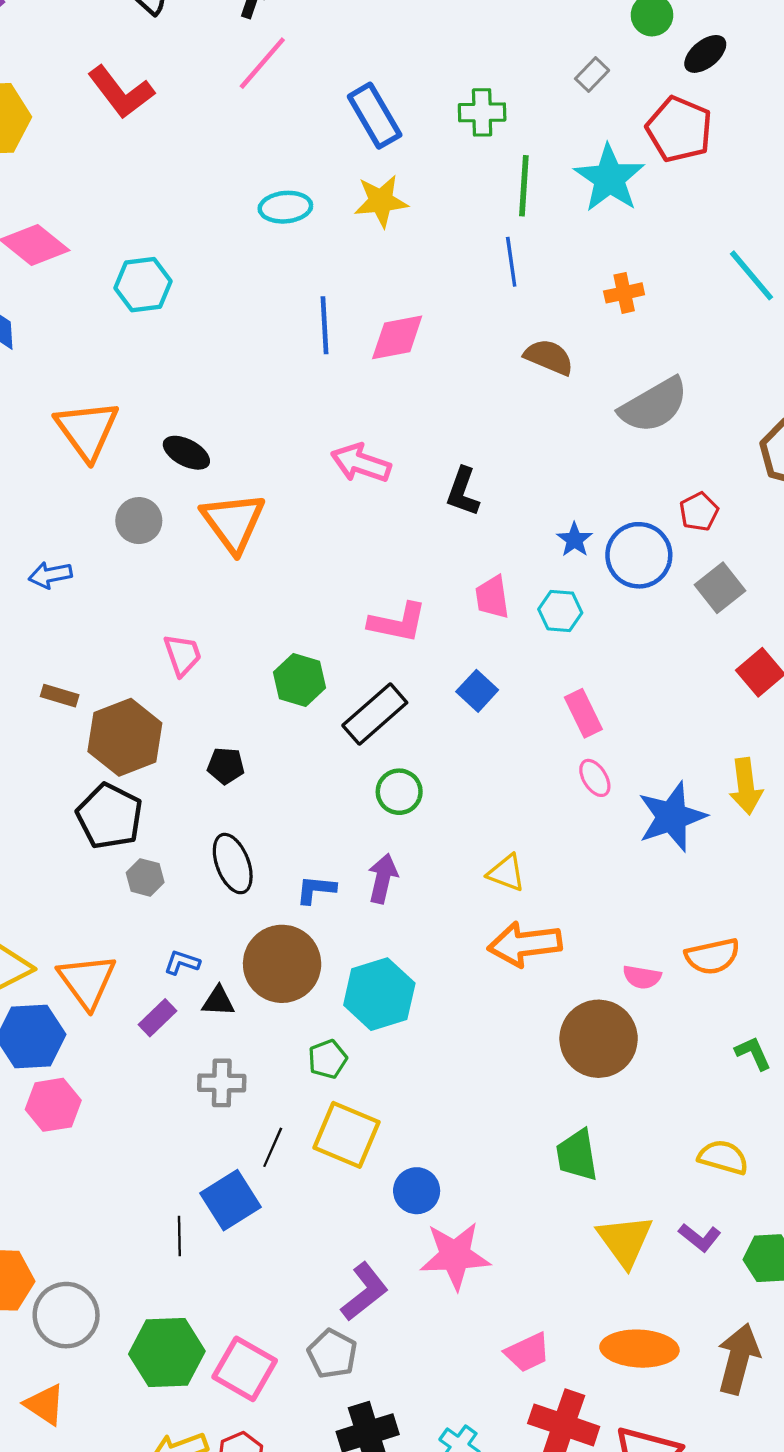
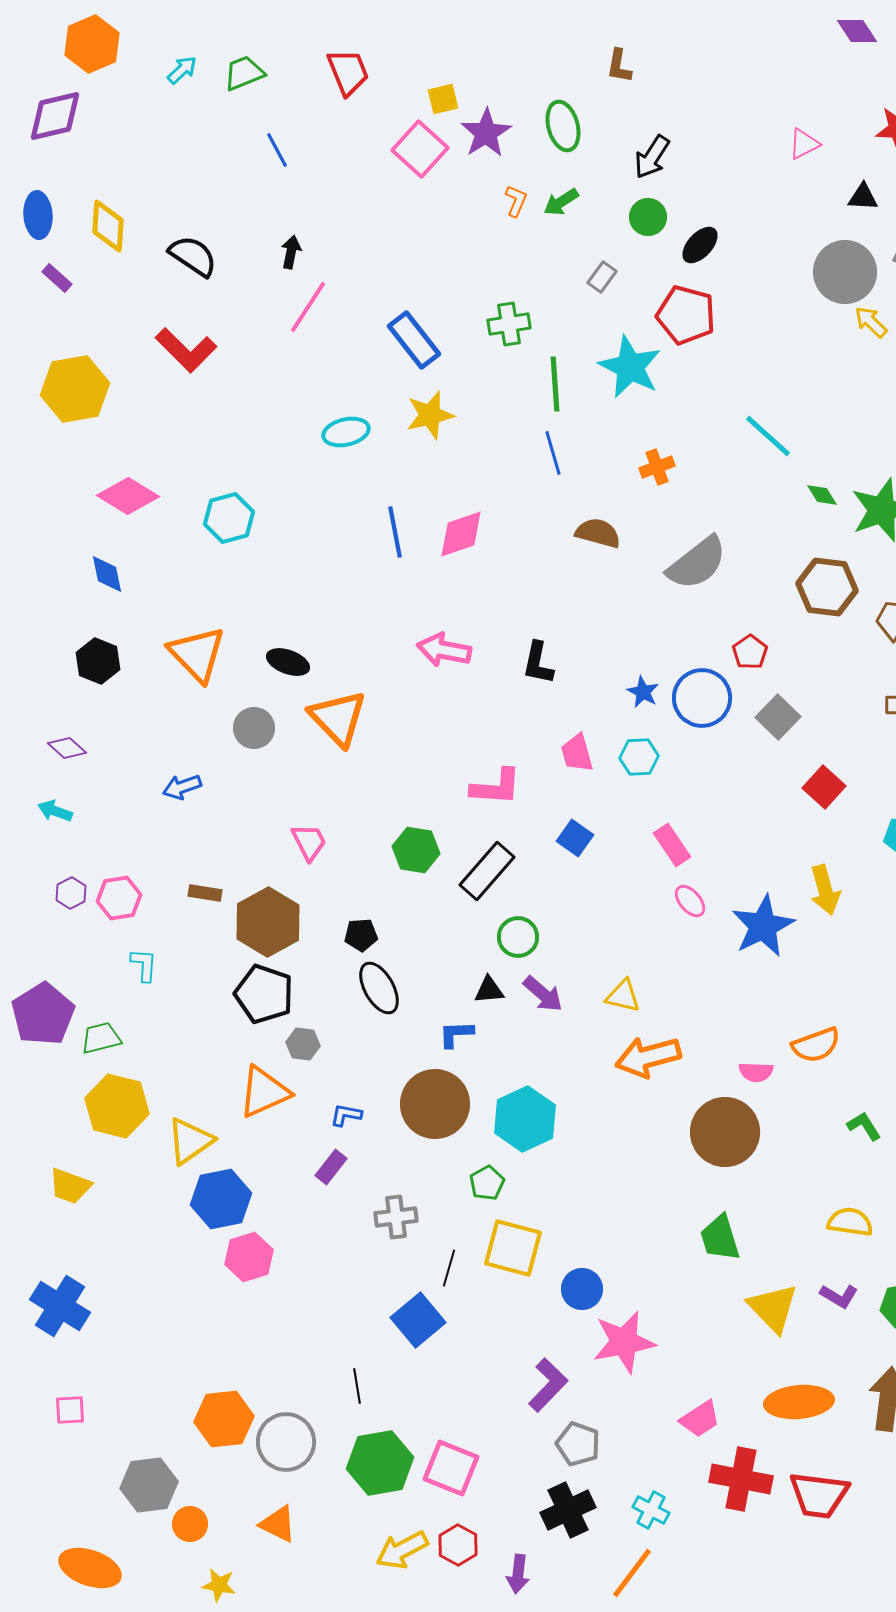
black ellipse: (233, 864) -> (379, 988), moved
purple arrow: (383, 878) -> (543, 994), moved, turned 126
orange triangle: (87, 981) -> (264, 1092), moved, turned 50
black triangle: (218, 1001) -> (489, 990), moved
black line: (179, 1236) -> (357, 1386), moved
gray pentagon: (332, 1354) -> (578, 1444), moved

